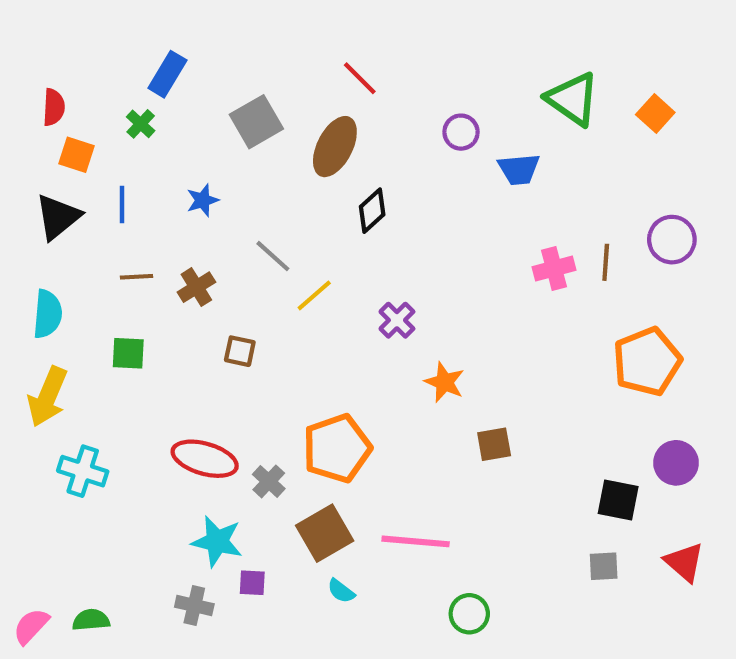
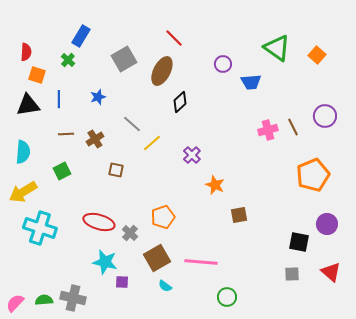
black triangle: (58, 217) -> (28, 105), turned 30
brown line: (606, 262) -> (293, 127), turned -30
green square: (128, 353) -> (62, 171), turned -30
yellow arrow: (48, 397) -> (23, 192), turned 36
orange pentagon: (337, 448) -> (163, 217), size x0.7
cyan cross: (83, 471) -> (40, 228), size x1.4
gray cross: (194, 605) -> (73, 298), moved, size x1.4

